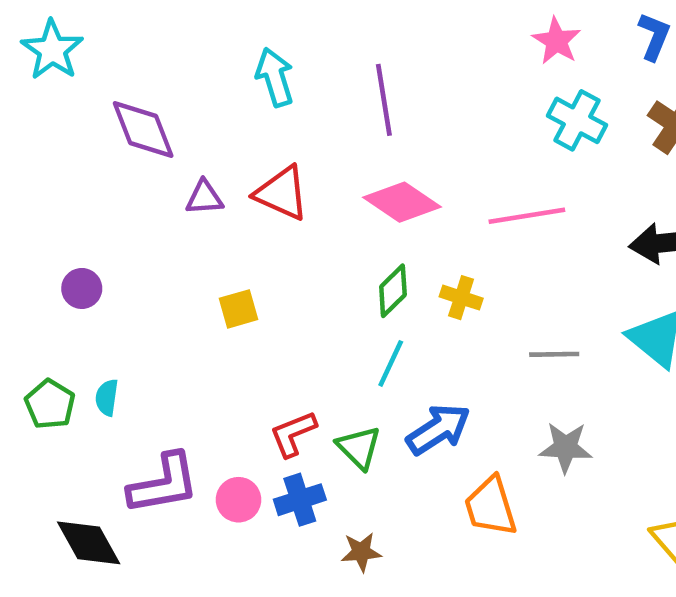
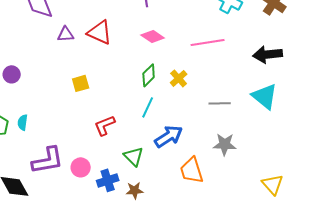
pink diamond: (402, 202) -> (153, 36), size x0.7
yellow cross: (461, 298) -> (179, 78), turned 30
red L-shape: (293, 434) -> (105, 125), moved
green triangle: (359, 447) -> (134, 156), moved
blue cross: (300, 500) -> (108, 180), moved

